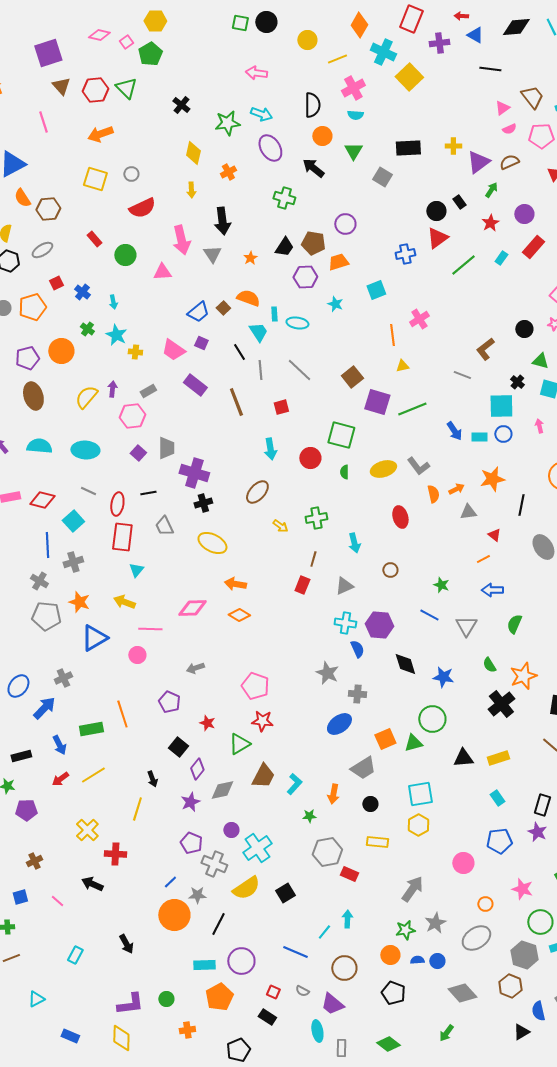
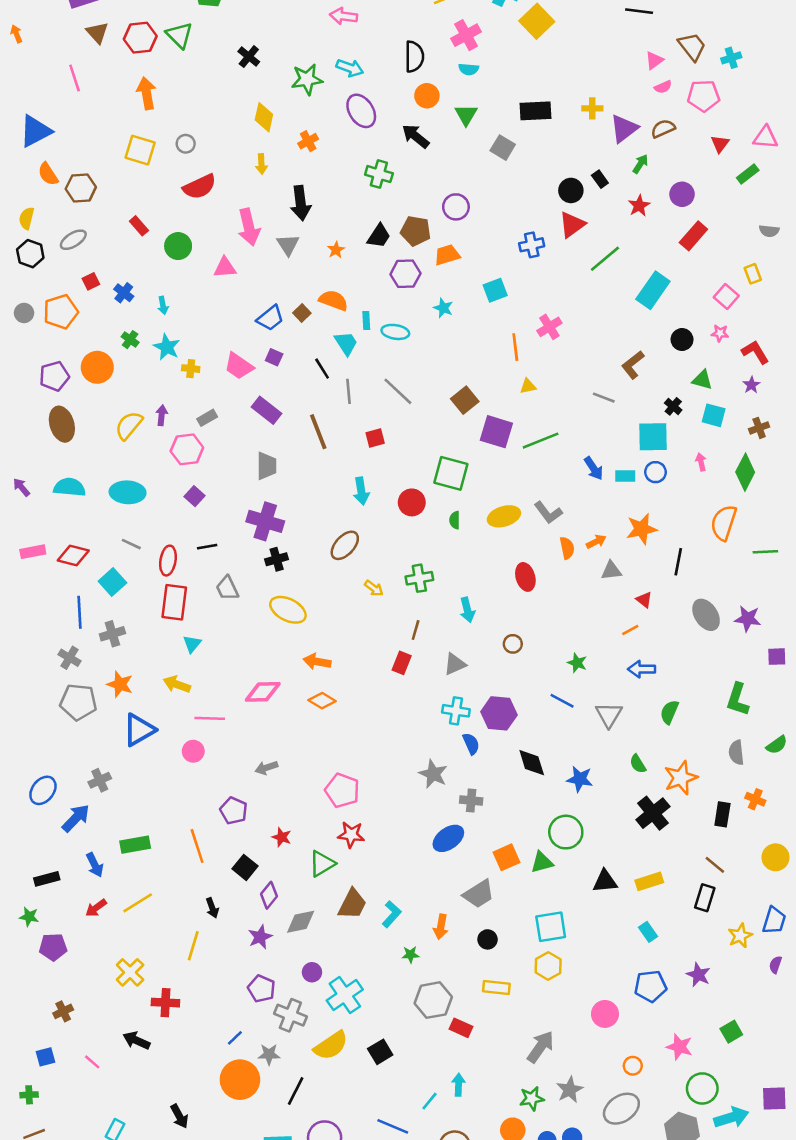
orange arrow: (100, 134) -> (147, 93), turned 100
cyan rectangle: (501, 258) -> (653, 290), moved, size x2.0
gray trapezoid: (166, 448) -> (266, 466), moved
orange line: (122, 714) -> (197, 846), moved
black rectangle: (542, 805) -> (705, 898), moved

